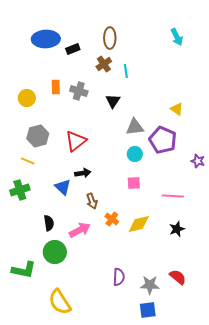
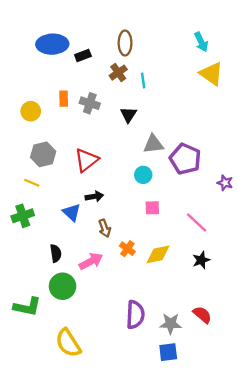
yellow triangle: (177, 109) -> (211, 74), moved, size x1.6
cyan circle: (135, 154) -> (143, 175), moved
pink line: (173, 196) -> (197, 223), turned 40
purple semicircle: (119, 277) -> (135, 315), size x1.4

